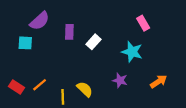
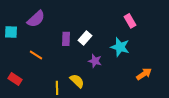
purple rectangle: (69, 32) -> (66, 39), moved
cyan square: (25, 43) -> (11, 32), moved
purple star: (120, 80) -> (95, 61), moved
orange line: (40, 85) -> (36, 55), moved, turned 72

